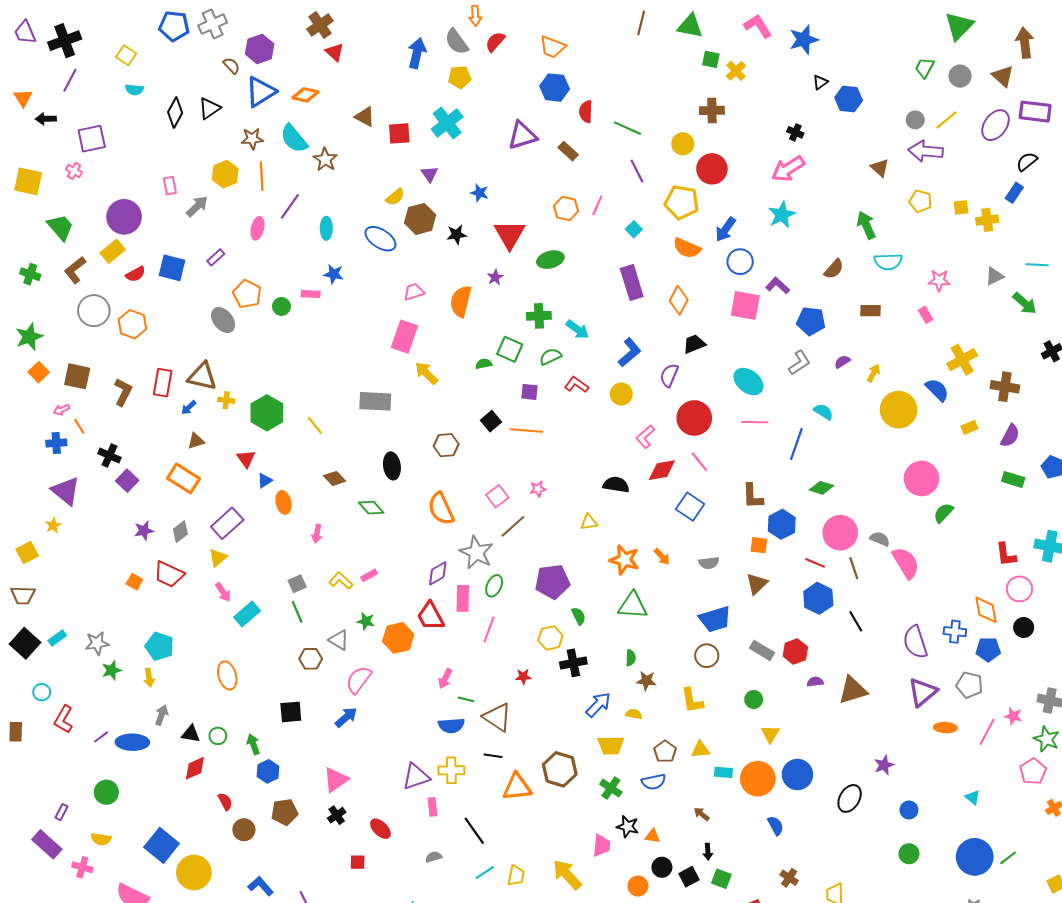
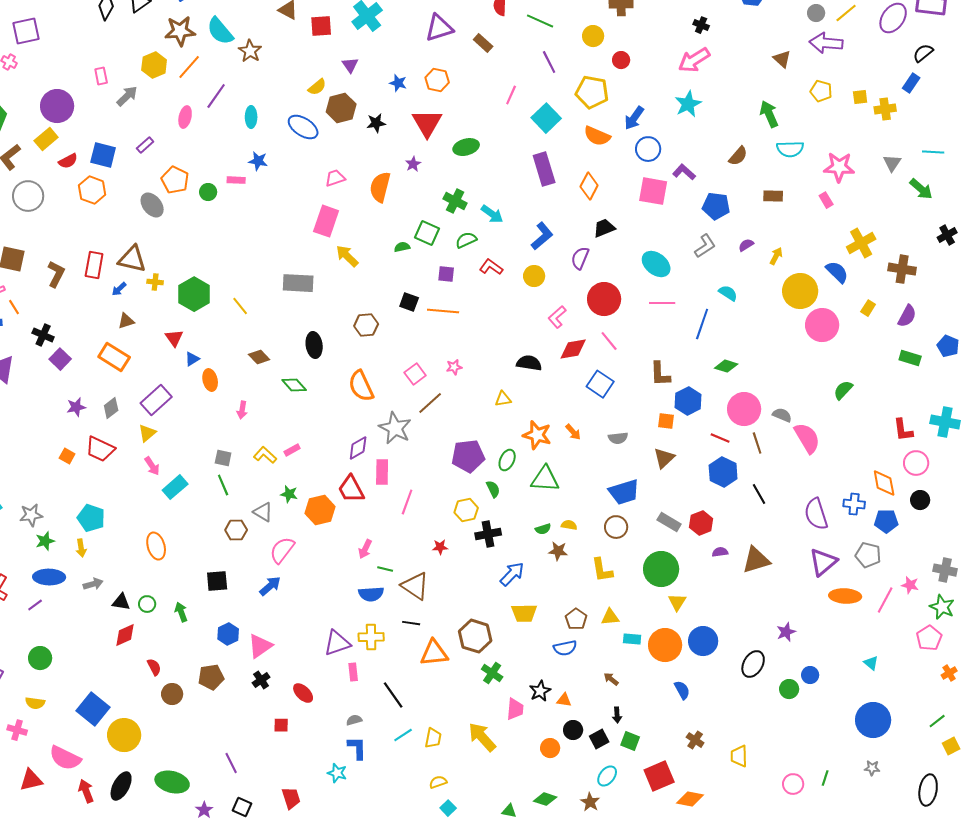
brown star: (252, 139) -> (180, 31), size x1.4
red circle: (712, 169) -> (621, 60), size x0.6
orange line: (262, 176) -> (189, 67), turned 44
orange hexagon: (566, 208) -> (437, 80), moved
cyan square: (634, 229) -> (546, 118), size x1.8
gray triangle: (994, 276) -> (892, 163), turned -30
pink star: (939, 280) -> (839, 167), size x1.4
green cross: (539, 316) -> (455, 201), turned 30
orange hexagon: (132, 324) -> (92, 190), moved
black square: (491, 421) -> (409, 302), turned -30
yellow rectangle: (969, 427) -> (868, 308), turned -35
pink circle: (921, 478) -> (822, 325), moved
gray square: (297, 584) -> (223, 458), turned 36
green ellipse: (494, 586) -> (507, 460), moved
green semicircle: (631, 658) -> (543, 529), turned 70
green circle: (754, 699) -> (661, 569), size x2.0
yellow semicircle: (634, 714) -> (569, 525), moved
gray arrow: (162, 715) -> (93, 584), turned 54
orange ellipse: (945, 728) -> (845, 596), size x1.4
blue ellipse: (132, 742) -> (49, 577), moved
blue hexagon: (268, 771) -> (228, 634), moved
green cross: (611, 788) -> (492, 673), moved
black star: (628, 827) -> (540, 691), turned 30
green circle: (909, 854) -> (789, 689), moved
green line: (1008, 858) -> (937, 721), moved
blue L-shape: (261, 886) -> (357, 748), moved, turned 40

